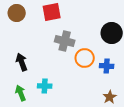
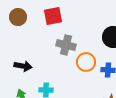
black arrow: (22, 62) -> (23, 66), turned 120

